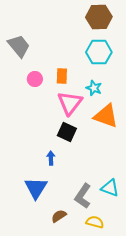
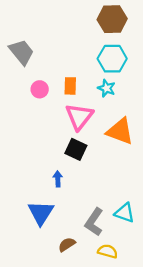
cyan star: (94, 88) -> (106, 88), moved

